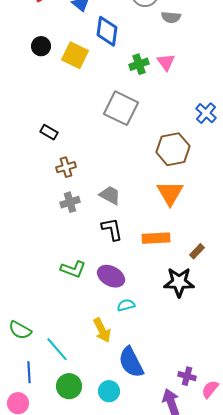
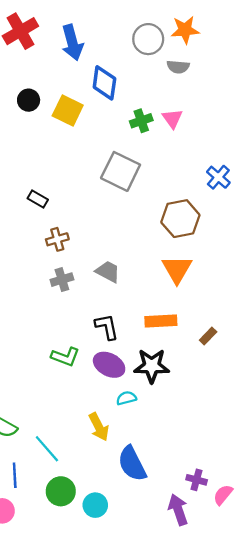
black L-shape: (112, 229) -> (107, 327), moved
black star: (179, 282) -> (152, 366), moved
cyan circle: (109, 391) -> (95, 505), moved

